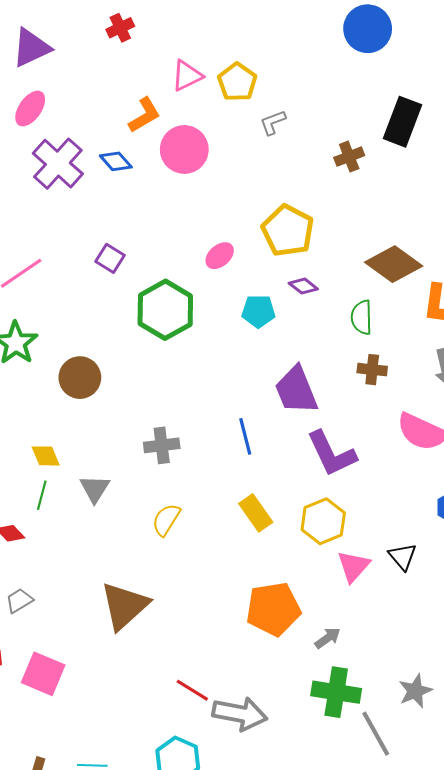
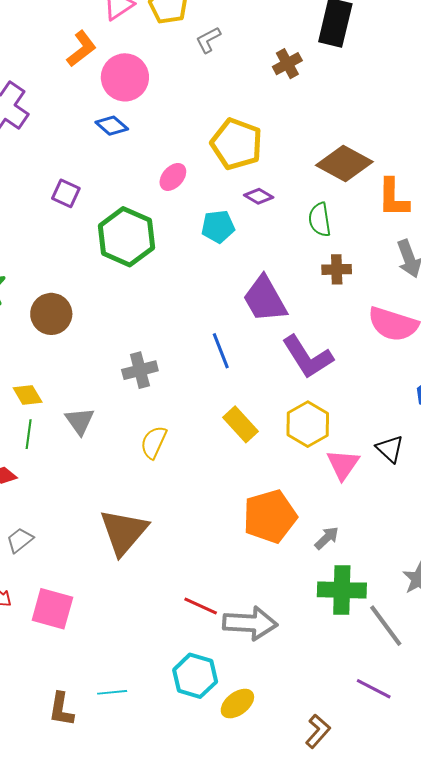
blue diamond: (116, 161) -> (112, 126), moved

